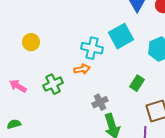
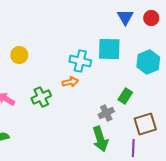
cyan square: (121, 36) -> (109, 49), turned 30
gray cross: (100, 102) -> (106, 113), moved

